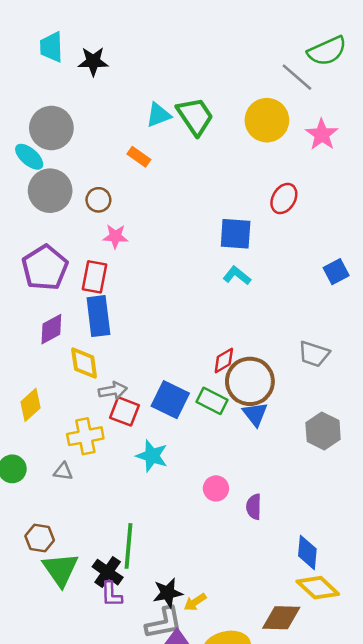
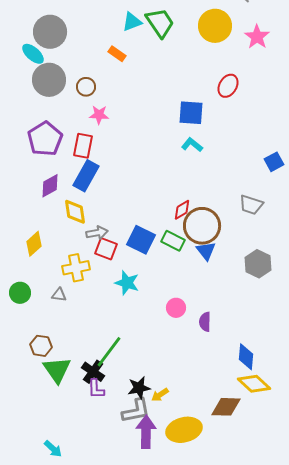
blue square: (336, 272) -> (274, 162), moved
blue rectangle: (98, 316) -> (86, 176), turned 36
green line: (128, 546) -> (109, 352), turned 32

